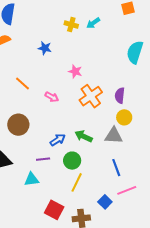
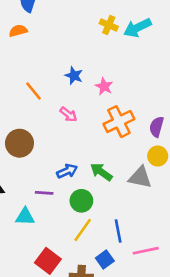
cyan arrow: (93, 23) -> (137, 28), size x1.5
blue star: (45, 48) -> (74, 76), moved
blue line: (116, 168) -> (118, 231), moved
blue square: (105, 202) -> (105, 260), moved

